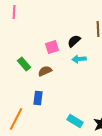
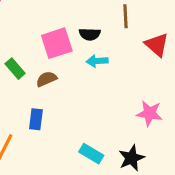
black semicircle: (74, 41) -> (90, 34), turned -136
pink square: (52, 47) -> (57, 43), size x1.5

